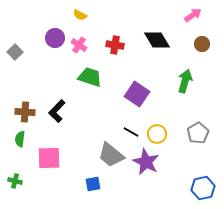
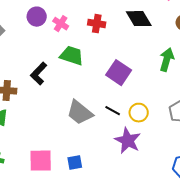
black L-shape: (57, 111) -> (39, 74), moved
gray trapezoid: (111, 155) -> (80, 113), moved
pink square: (49, 158) -> (41, 161), moved

